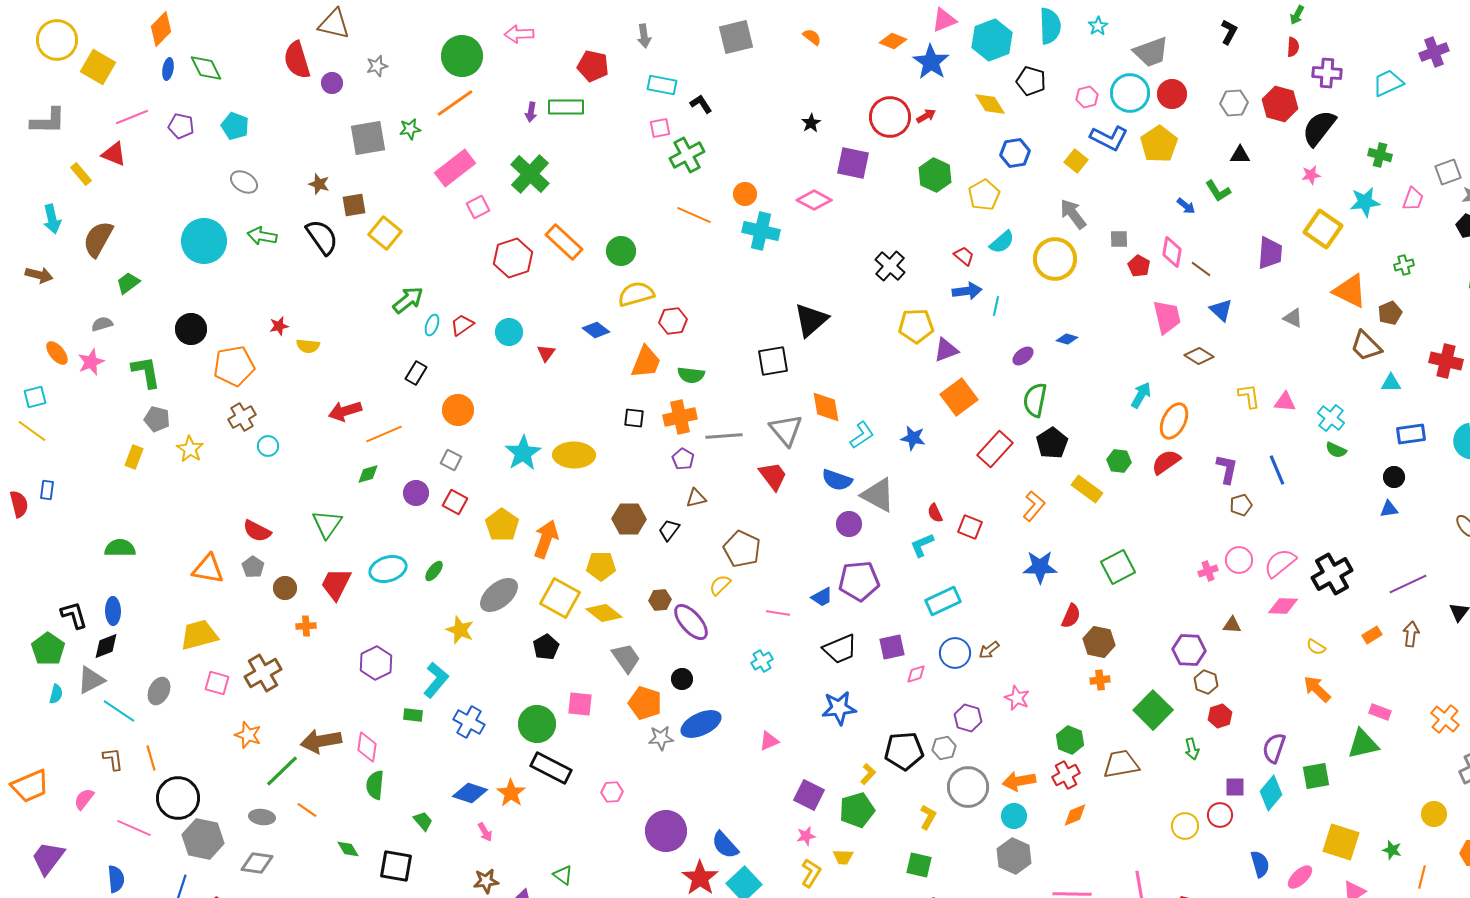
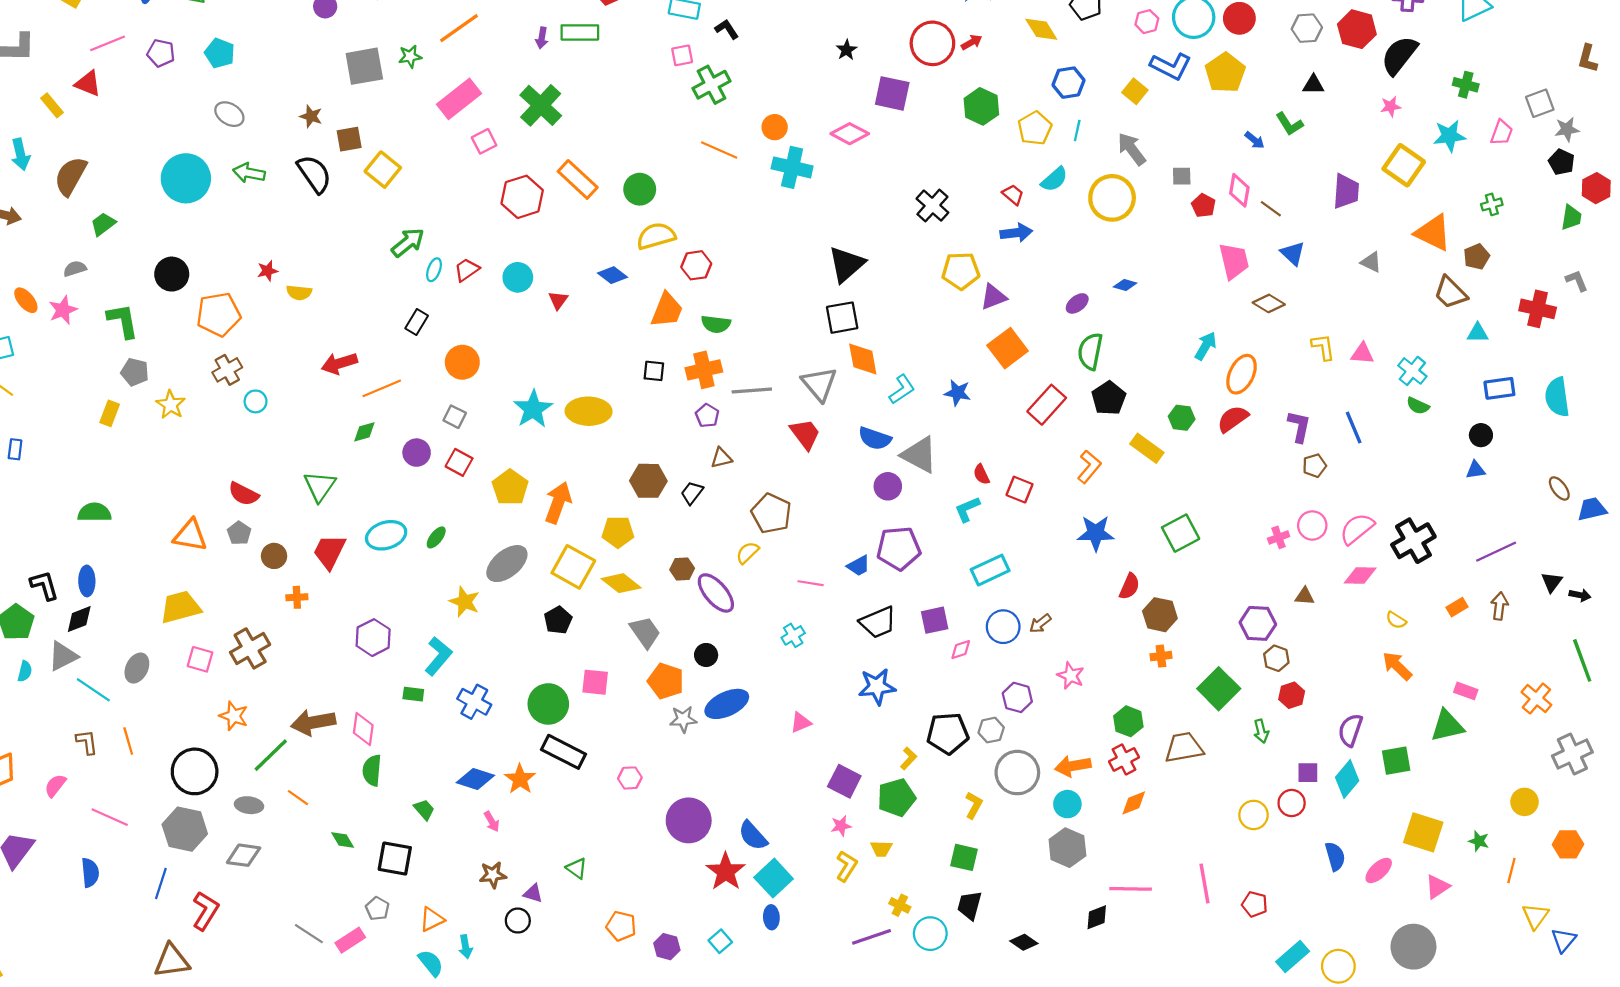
cyan line: (996, 306) -> (1077, 130), moved
black square: (773, 361) -> (842, 318), moved
black circle: (178, 798) -> (195, 771), moved

